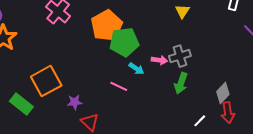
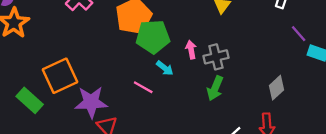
pink arrow: (159, 60) -> (191, 50), moved, turned -112
gray diamond: (223, 93) -> (276, 88), moved
purple star: (75, 102) -> (91, 102), size x1.8

